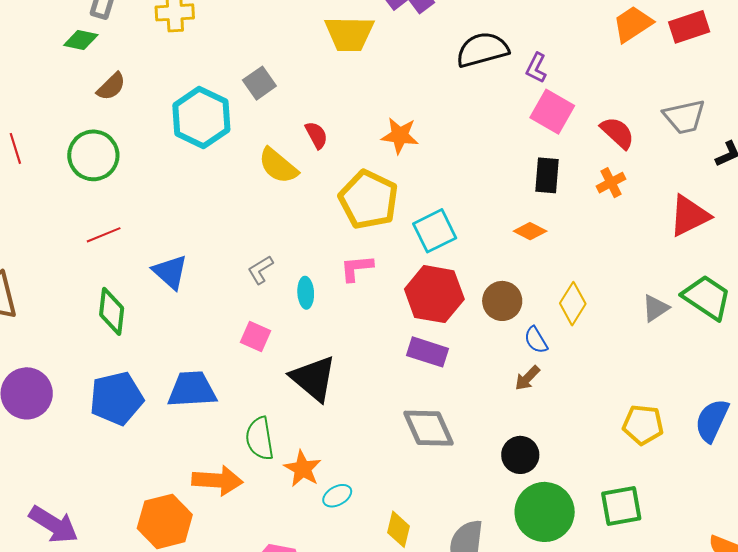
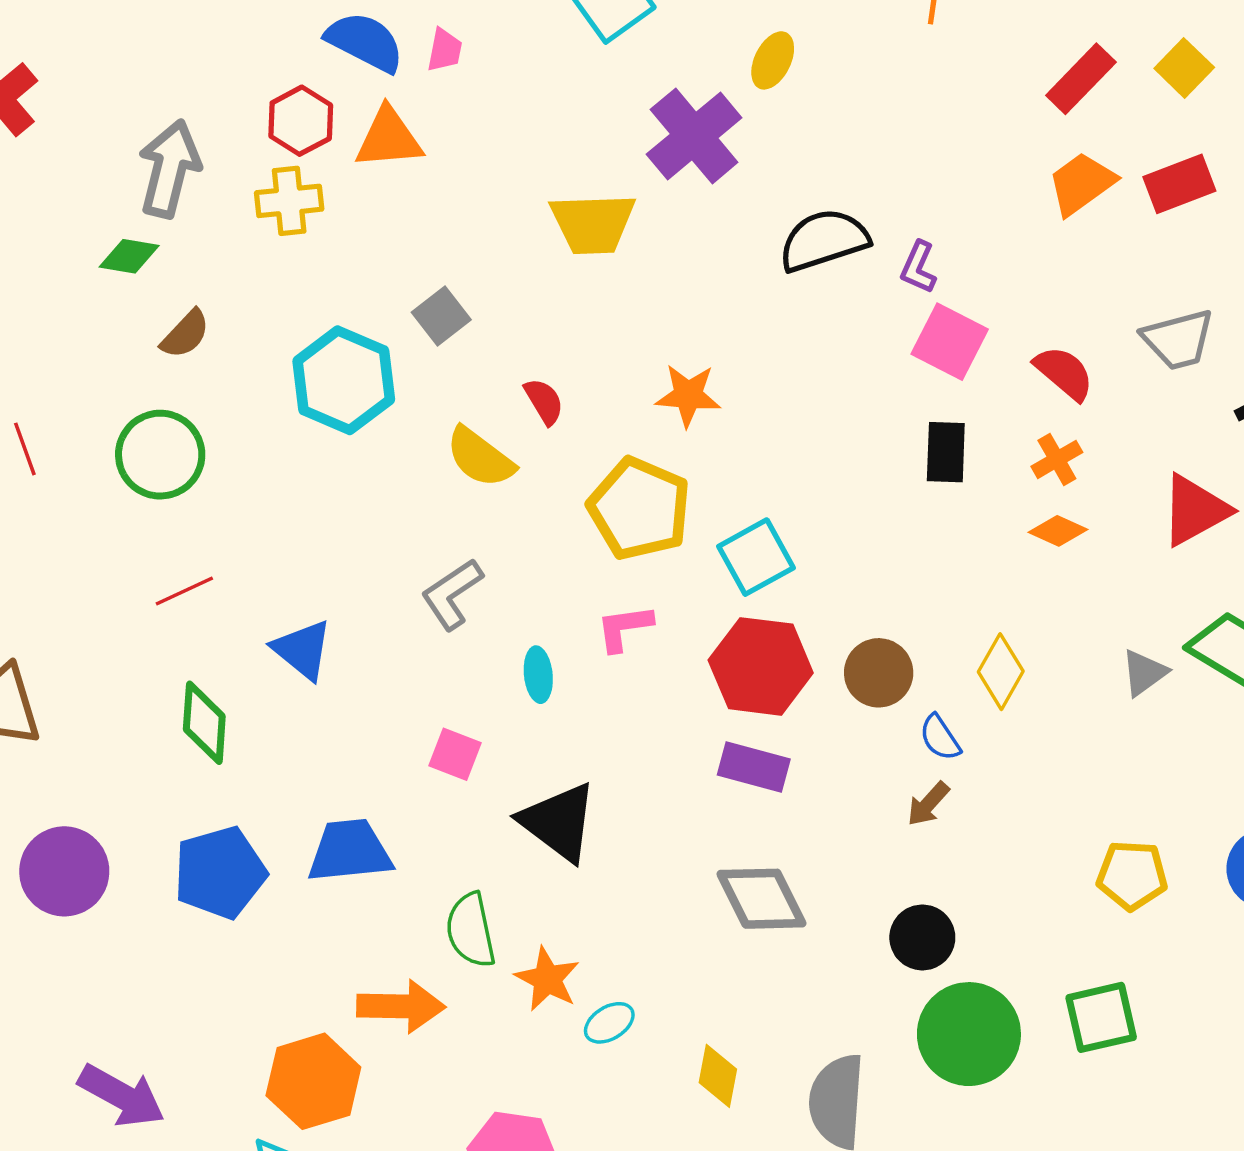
orange diamond: (530, 231) -> (1058, 531), moved
gray L-shape: (260, 270) -> (452, 594), moved, size x1.4

